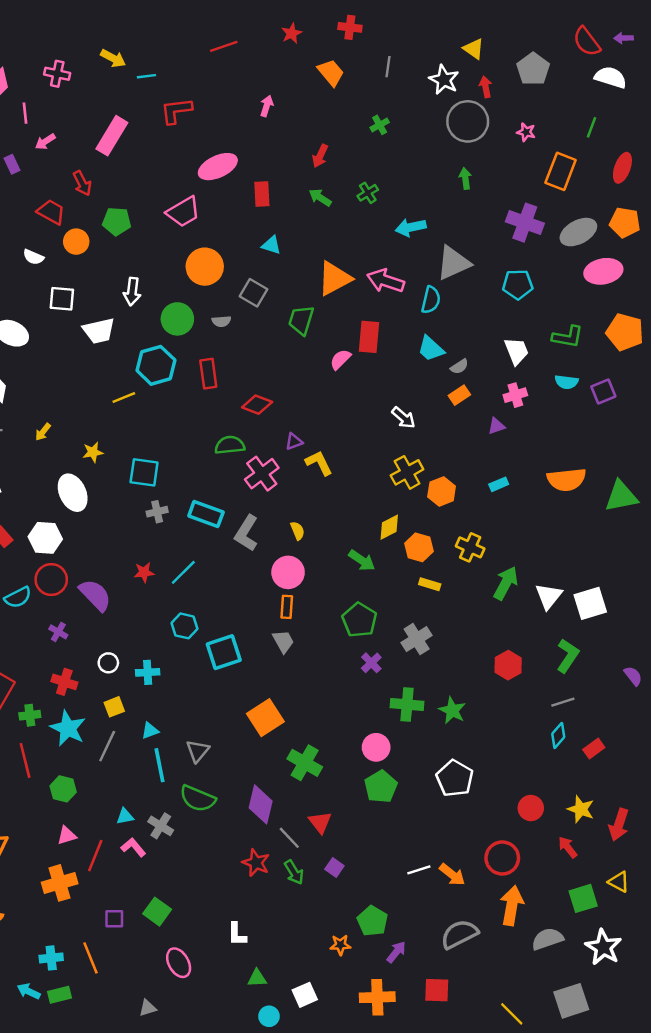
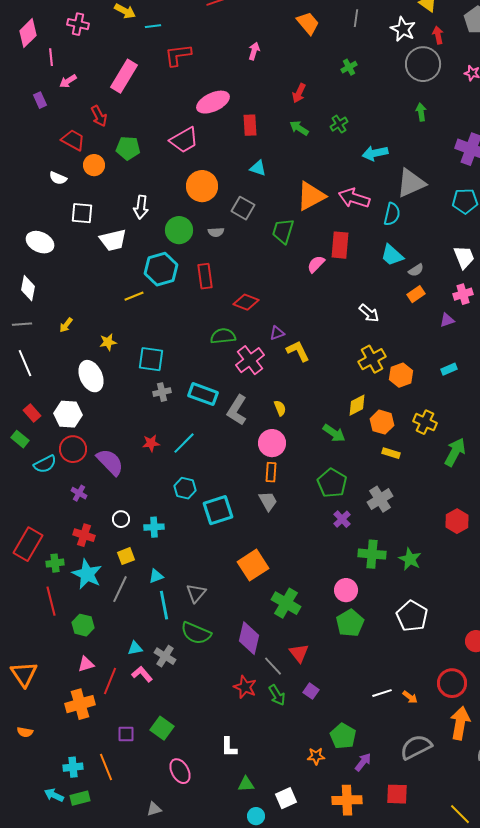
orange arrow: (452, 875) -> (410, 697), size x0.7

